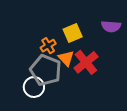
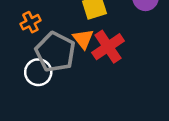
orange cross: (48, 46) -> (30, 22), moved

